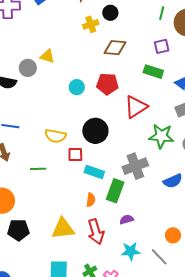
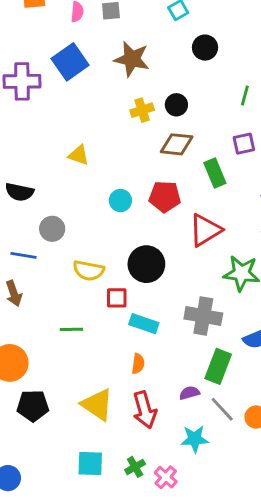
black circle: (110, 13) -> (176, 105), moved
gray circle: (28, 68) -> (52, 229), moved
green rectangle: (153, 72) -> (215, 173), moved, turned 48
gray cross: (135, 166) -> (203, 316), turned 30
green line: (38, 169) -> (71, 329), moved
green rectangle: (115, 191) -> (218, 366), moved
yellow triangle: (63, 229) -> (97, 405), turned 40
gray line: (159, 257) -> (222, 409), moved

